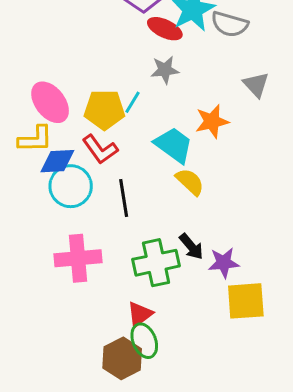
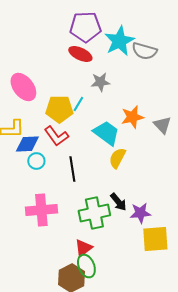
red ellipse: (165, 29) -> (80, 54), moved
gray triangle: (256, 85) -> (162, 125), moved
pink ellipse: (50, 102) -> (23, 87), moved
yellow semicircle: (190, 182) -> (117, 158), turned -105
cyan circle: (71, 186) -> (36, 161), size x0.6

